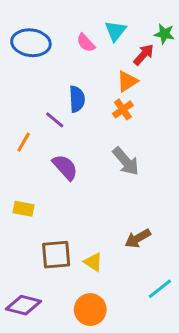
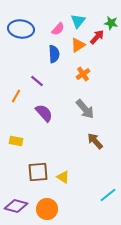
pink semicircle: (86, 43) -> (58, 29), turned -96
orange triangle: (127, 81) -> (78, 45), moved
blue semicircle: (77, 99) -> (54, 54), moved
brown arrow: (138, 238) -> (95, 141), moved, turned 78
orange circle: (90, 310) -> (47, 209), moved

